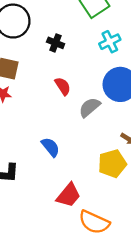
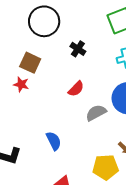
red semicircle: (63, 86) -> (76, 89), turned 66

